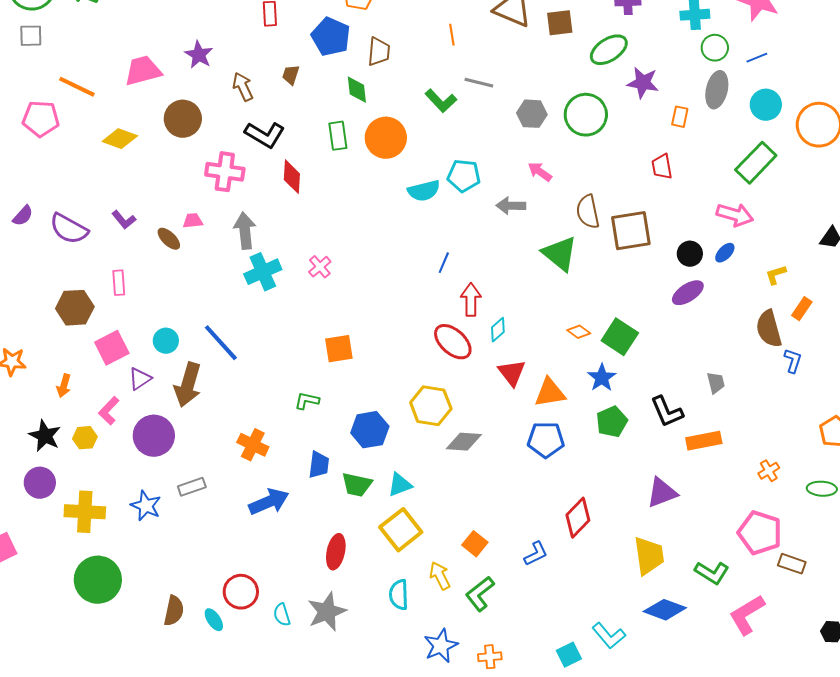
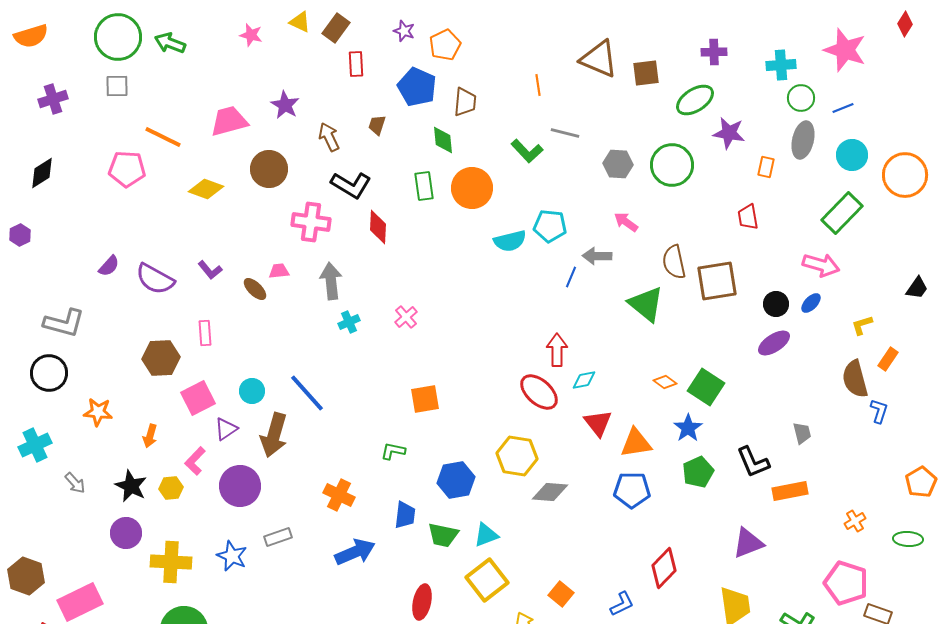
blue line: (444, 263) -> (571, 277), moved
cyan cross: (263, 272) -> (349, 322), size x0.6
cyan diamond: (498, 330) -> (584, 380), turned 30

